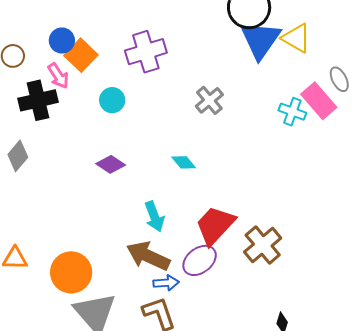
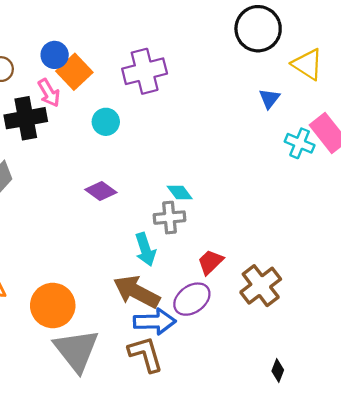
blue triangle: (260, 40) -> (269, 99), moved, size x0.5
gray cross: (209, 100) -> (170, 218), moved, turned 32
red trapezoid: (215, 225) -> (210, 262), size x0.6
blue arrow: (166, 283) -> (155, 322), size x1.5

